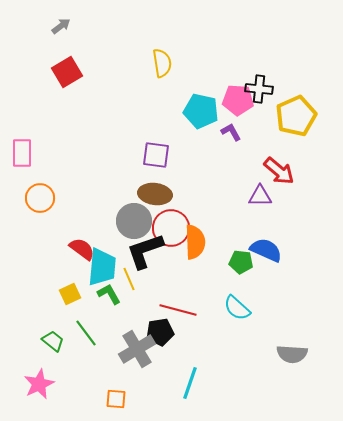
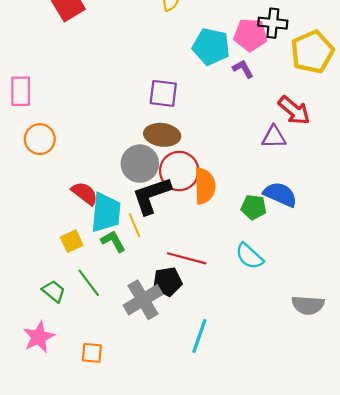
orange square: (116, 399) -> (92, 353), moved

